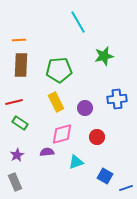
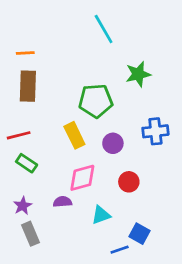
green pentagon: (59, 70) -> (96, 101), moved
gray rectangle: (15, 182) -> (31, 234), moved
blue line: (126, 188) -> (120, 250), moved

